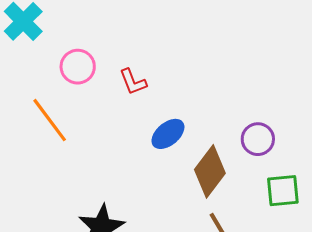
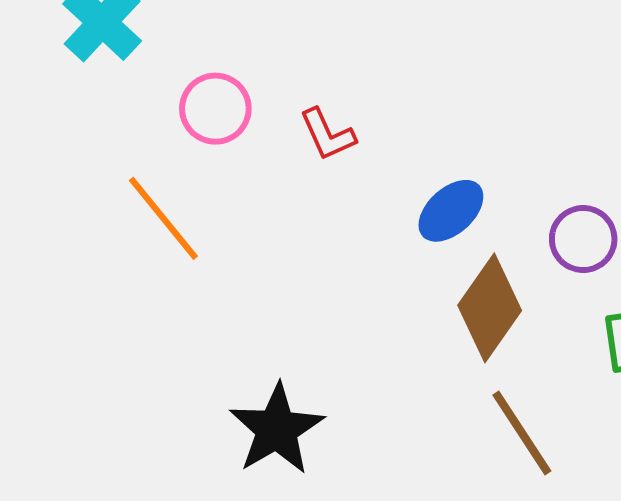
blue ellipse: (168, 134) -> (451, 211), moved

